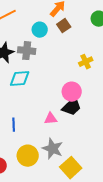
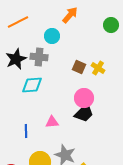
brown square: (64, 26) -> (79, 67), moved, turned -32
yellow cross: (86, 62) -> (98, 68), turned -32
pink triangle: (51, 119) -> (52, 122), moved

